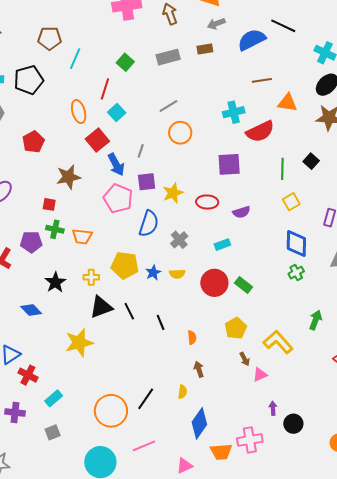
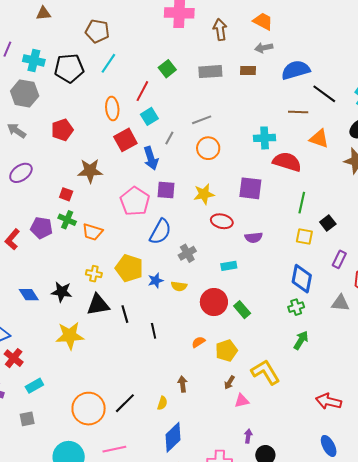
black line: (283, 26) -> (324, 94), moved
cyan line: (75, 59) -> (108, 63), moved
red semicircle: (260, 131) -> (287, 162), turned -148
gray line: (141, 151) -> (169, 138), moved
black square: (311, 161) -> (328, 223), moved
blue arrow: (116, 165) -> (151, 158), moved
yellow star: (173, 193) -> (204, 194), moved
yellow square: (291, 202) -> (304, 237), turned 30
black star: (55, 282) -> (62, 292), moved, turned 30
green arrow: (316, 320) -> (301, 340), moved
orange semicircle: (192, 337) -> (198, 342), moved, turned -128
brown arrow: (245, 359) -> (229, 382), turned 48

